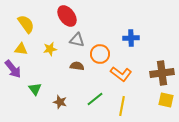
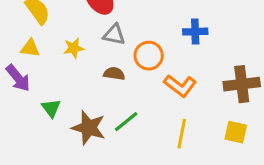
green line: (95, 99) -> (126, 122), moved
yellow square: (166, 100) -> (236, 132), moved
brown star: (60, 102) -> (89, 128), size x1.6

